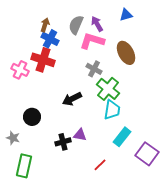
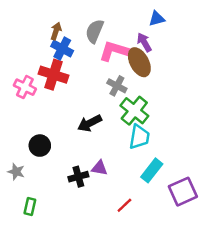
purple arrow: (97, 24) -> (144, 42), moved
brown ellipse: (126, 53) -> (139, 62), moved
purple square: (147, 154) -> (183, 192), turned 30
green rectangle: (24, 166) -> (30, 207), size x0.6

